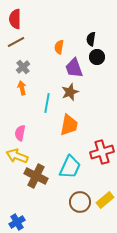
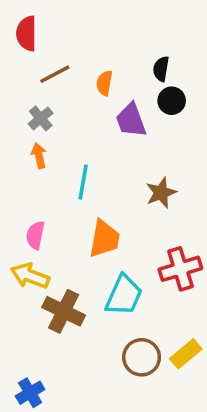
brown line: (16, 42) -> (55, 74), moved
brown star: (70, 92) -> (161, 193), moved
orange trapezoid: (69, 125) -> (104, 239), moved

